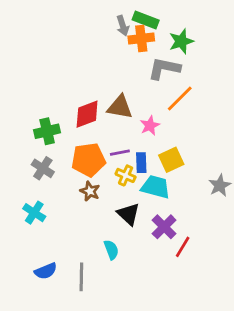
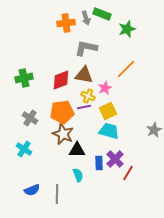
orange cross: (141, 39) -> (66, 23), moved
gray L-shape: (164, 68) -> (86, 48), moved
green cross: (47, 131) -> (24, 78), moved
yellow square: (171, 160) -> (108, 111), moved
blue rectangle: (141, 163) -> (99, 163), moved
yellow cross: (126, 175) -> (88, 96), moved
brown star: (90, 191) -> (63, 134), size x1.5
black triangle: (128, 214) -> (77, 150), moved, turned -42

